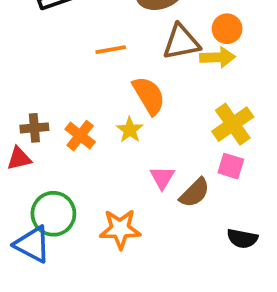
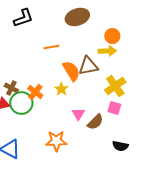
brown triangle: (181, 42) -> (88, 66), moved
brown cross: (34, 128) -> (11, 88), turned 32
green circle: (53, 214) -> (21, 103), moved

